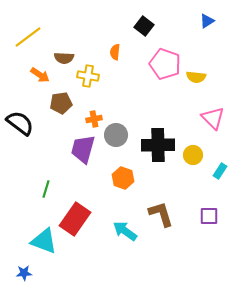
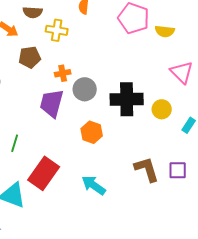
brown L-shape: (161, 214) -> (147, 169), moved

